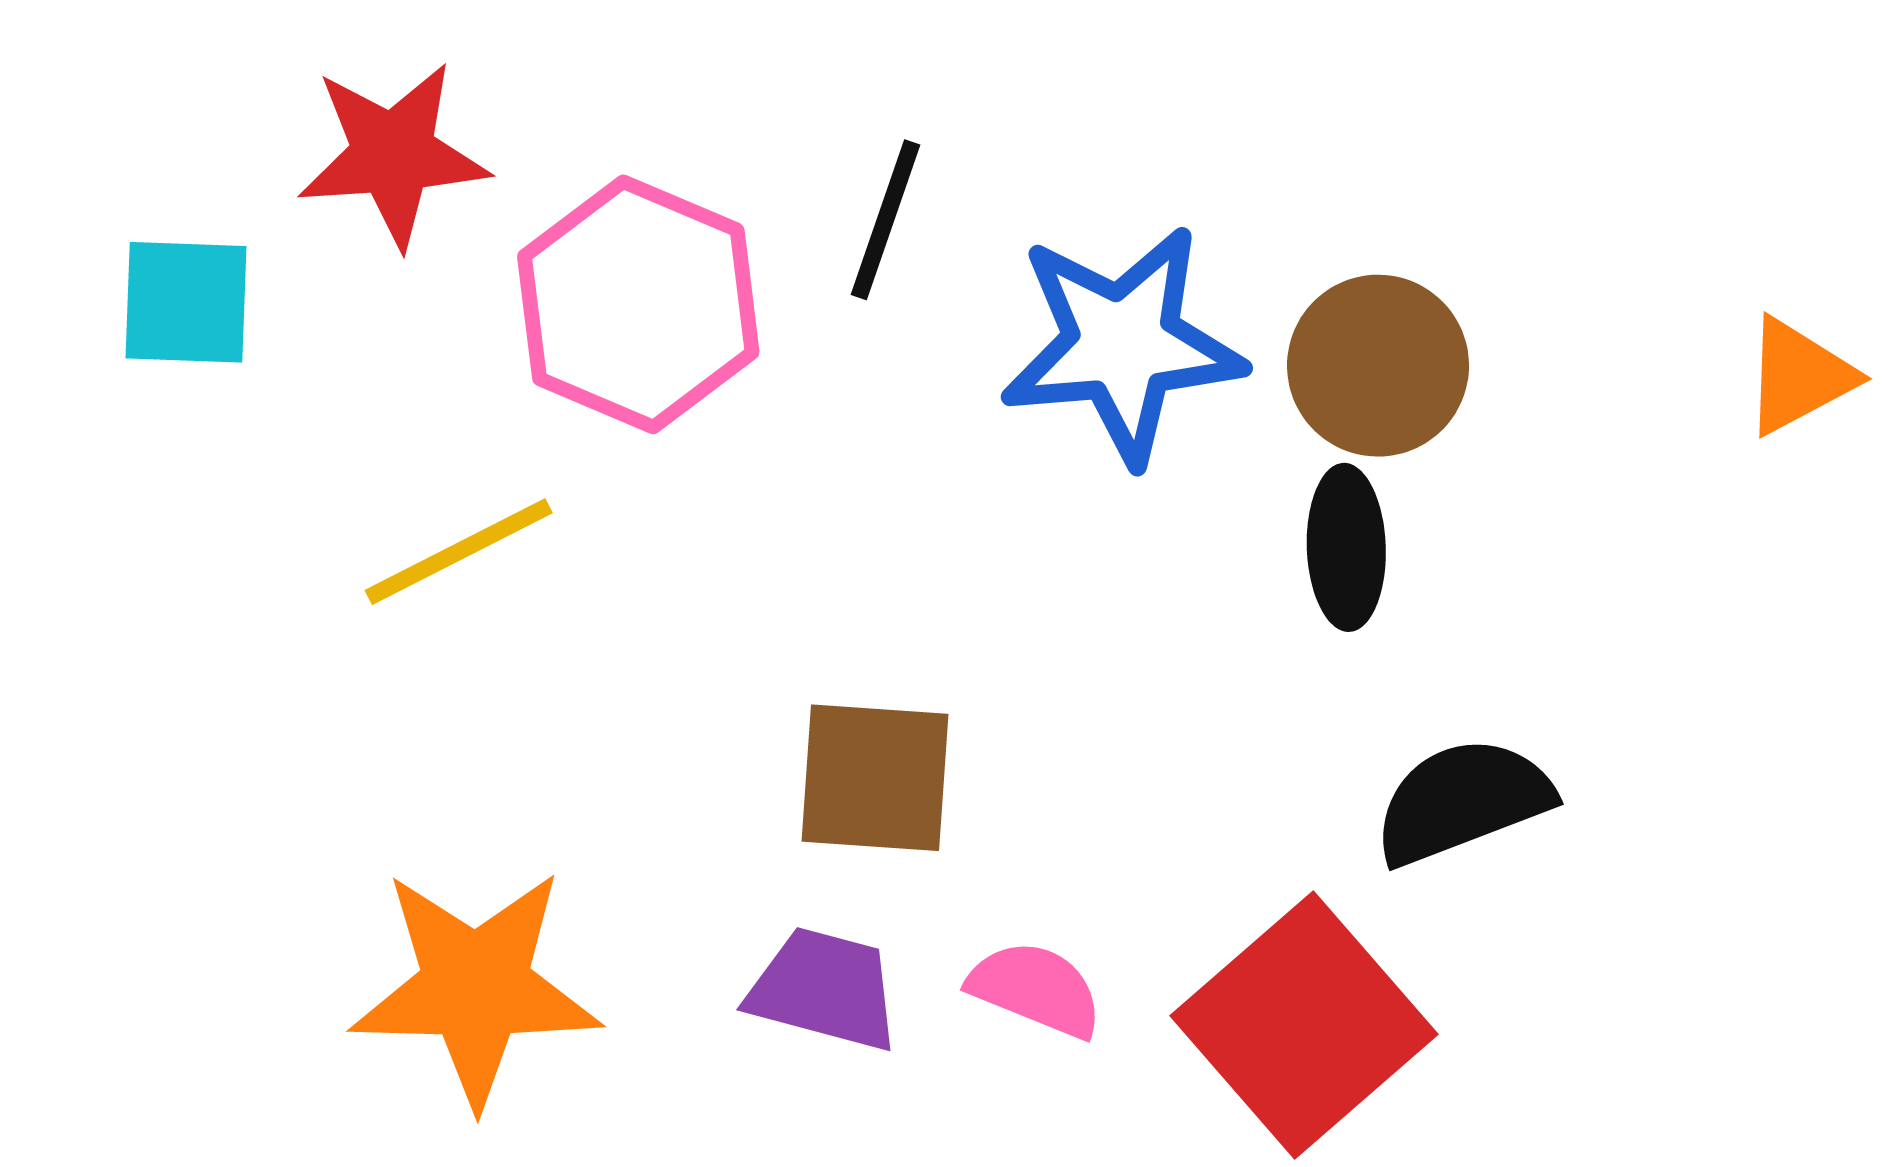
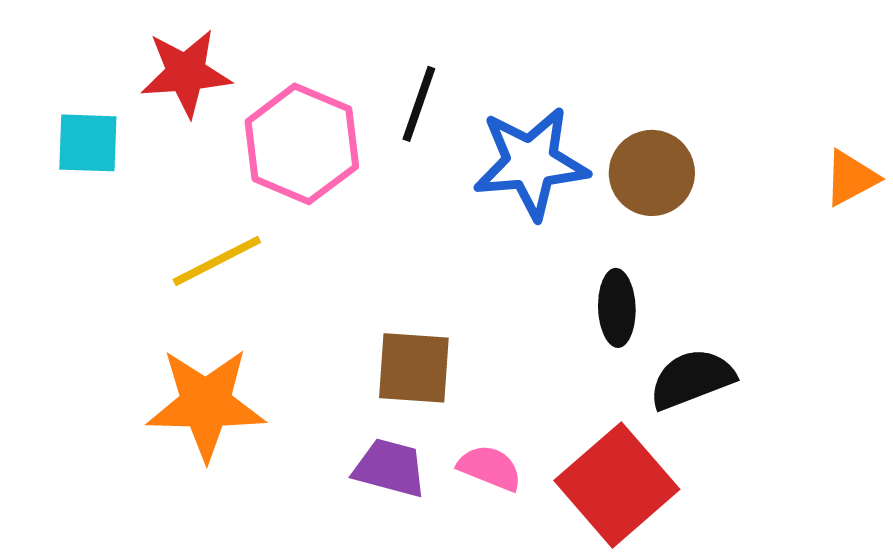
black ellipse: (1346, 547) -> (617, 308), moved
orange star: (476, 987) -> (206, 404), moved

